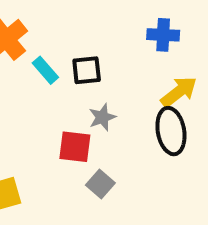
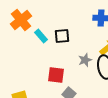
gray star: (102, 117) -> (85, 60), moved

